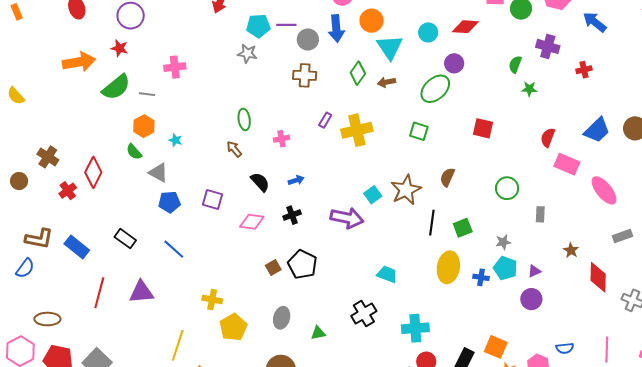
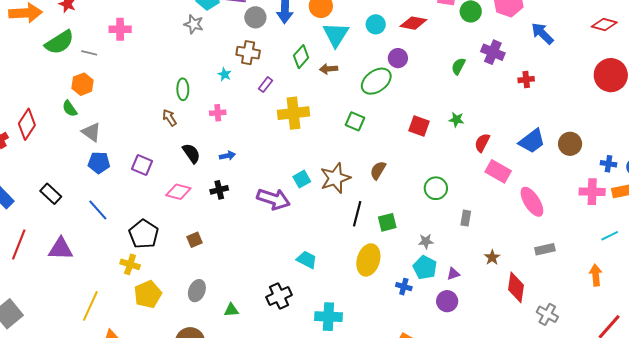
green star: (529, 89) -> (456, 120), moved
purple rectangle: (325, 120) -> (265, 85), moved
cyan star: (175, 140) -> (225, 74), moved
black pentagon: (302, 264) -> (144, 234), moved
blue cross: (481, 277) -> (404, 287), moved

